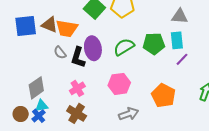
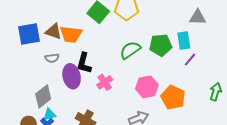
gray triangle: (180, 16) -> (198, 17), moved
purple ellipse: (93, 48) -> (72, 76), moved
gray semicircle: (60, 53) -> (52, 58), moved, turned -56
pink hexagon: (119, 84) -> (147, 87), moved
pink cross: (77, 88) -> (105, 82), moved

